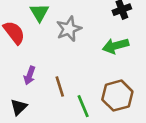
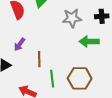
gray star: (69, 29) -> (72, 18), moved

